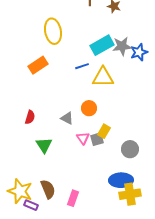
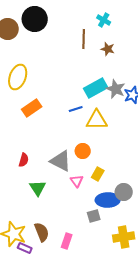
yellow ellipse: (53, 31) -> (18, 77), moved, turned 30
gray star: (122, 46) -> (116, 89), turned 30
gray triangle: (67, 118) -> (61, 161), size x1.6
gray square: (97, 139) -> (94, 216), moved
blue ellipse: (121, 180) -> (108, 200), moved

